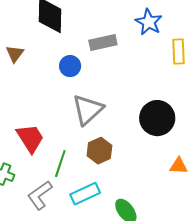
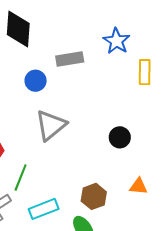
black circle: (157, 118) -> (120, 137), size x0.6
brown hexagon: (99, 151) -> (94, 196), moved

